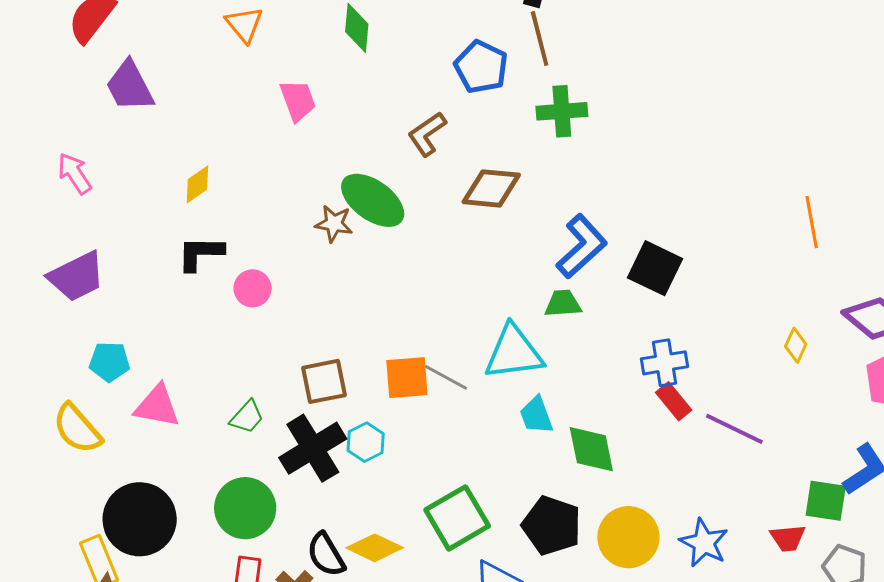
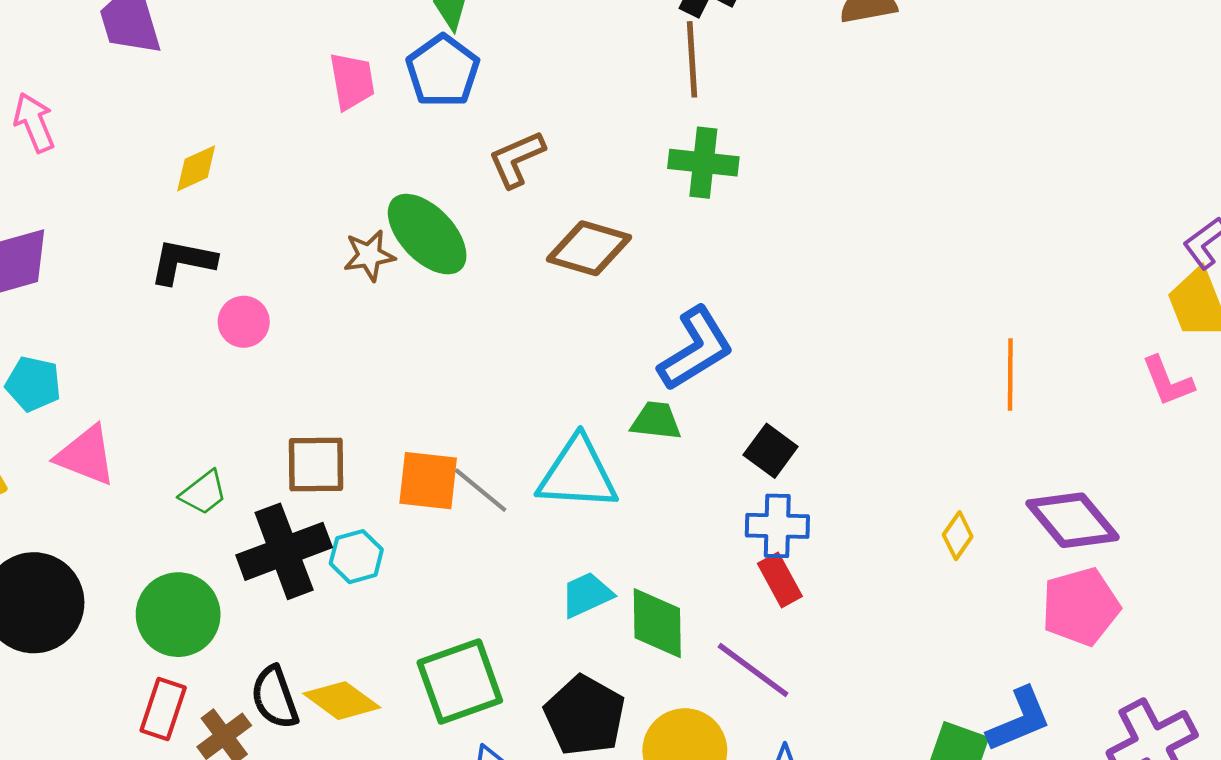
blue pentagon: (481, 67) -> (443, 71), moved
brown star: (334, 224) -> (369, 255), turned -30
black square: (655, 268) -> (771, 451), moved, size x0.7
cyan trapezoid: (536, 415) -> (587, 595), moved, turned 75
purple line: (734, 429) -> (753, 670), moved

